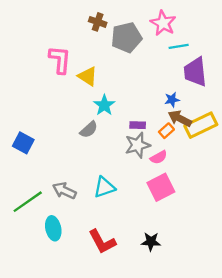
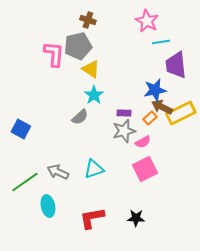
gray pentagon: (126, 37) -> (78, 46), moved
yellow triangle: (88, 76) -> (91, 69), moved
blue star: (172, 100) -> (155, 90), size x1.6
red L-shape: (102, 242) -> (92, 218), turned 108

